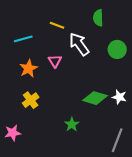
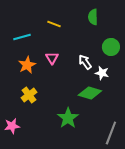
white arrow: (79, 44) -> (85, 62), moved, size x0.7
white star: (119, 97) -> (102, 73), moved
green star: (72, 124) -> (68, 118), size x1.5

